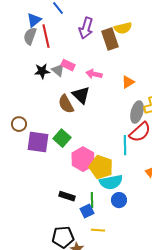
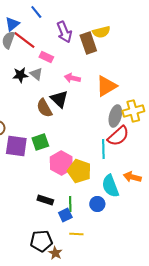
purple arrow: (86, 28) -> (64, 32), turned -40
red line: (46, 36) -> (24, 40), turned -40
pink rectangle: (68, 65) -> (46, 57), moved
orange triangle: (128, 82) -> (106, 86), size x1.6
green square: (62, 138) -> (40, 142), turned 30
cyan semicircle: (111, 182) -> (110, 186), moved, turned 80

